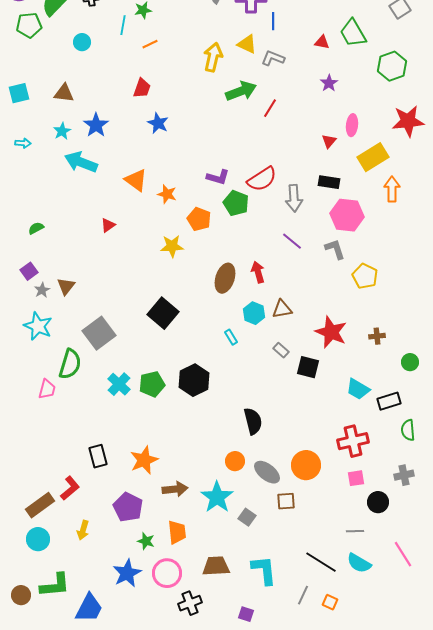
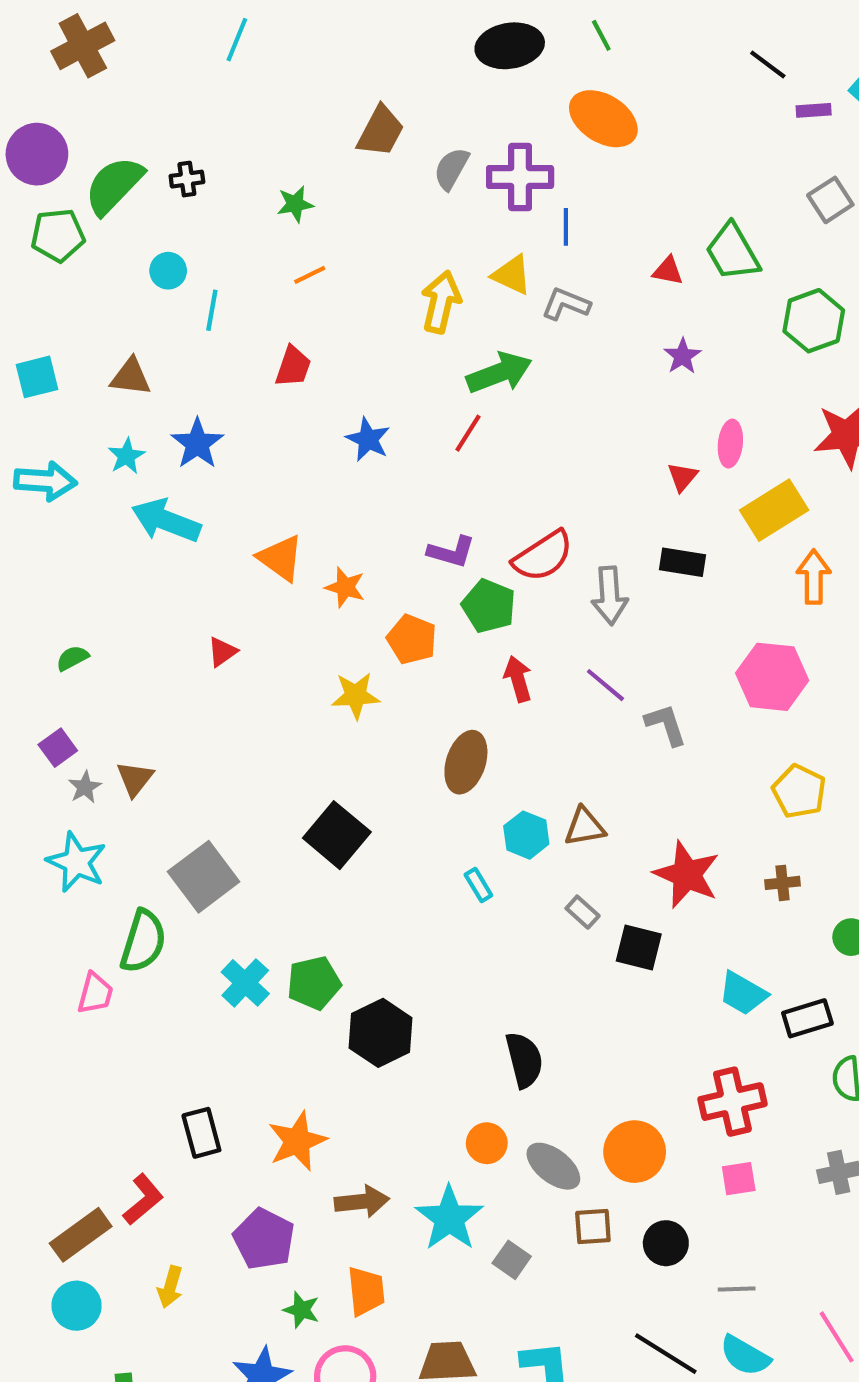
cyan line: (123, 25) -> (212, 310), moved
red line: (270, 108) -> (468, 433), moved
blue star: (158, 123) -> (368, 439), moved
cyan arrow: (23, 143) -> (45, 481), size x1.8
pink hexagon: (347, 215) -> (772, 677), moved
gray L-shape: (335, 249) -> (666, 725), moved
red arrow: (258, 272) -> (518, 679), moved
yellow pentagon: (365, 276) -> (799, 791), moved
black hexagon: (194, 380) -> (381, 1033), moved
black circle: (378, 502) -> (666, 1243), moved

